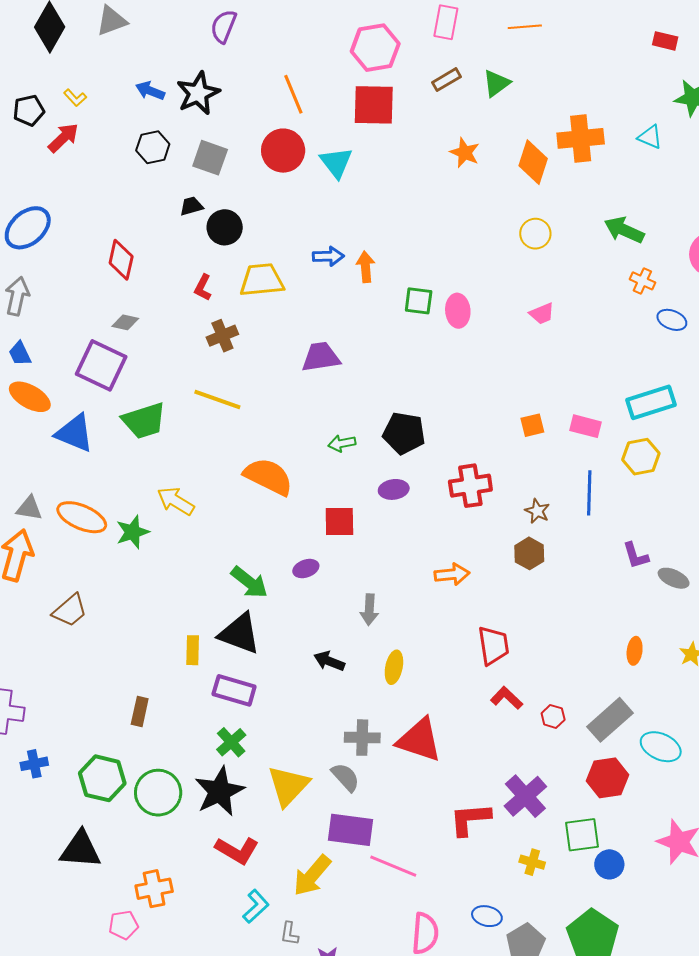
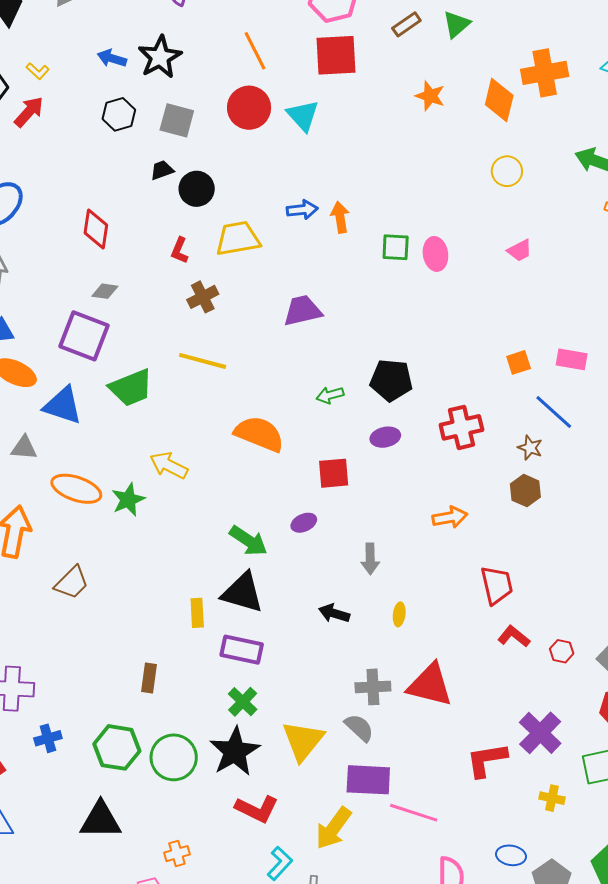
blue line: (589, 493) -> (554, 412), moved, turned -45
gray triangle: (29, 508) -> (24, 448), moved
yellow ellipse: (394, 667) -> (399, 614), size x0.7
orange cross: (154, 889) -> (177, 854), size x0.7

